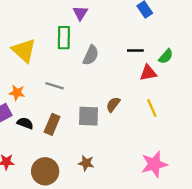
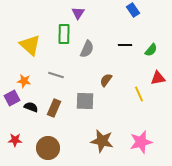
red triangle: (148, 73) -> (158, 78), moved
brown semicircle: (113, 104) -> (106, 80), moved
brown star: (86, 163) -> (102, 141), moved, size x1.6

